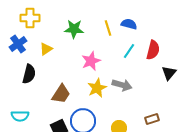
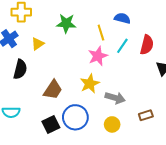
yellow line: (108, 28) -> (101, 33), moved
pink star: (91, 61) -> (98, 56), moved
gray arrow: (122, 85) -> (115, 98), moved

